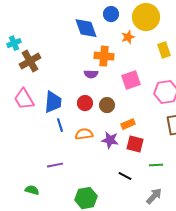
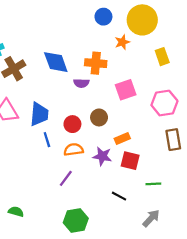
blue diamond: (86, 28) -> (56, 62), moved
red circle: (85, 103) -> (72, 124), moved
purple line: (55, 165) -> (66, 178), moved, turned -42

